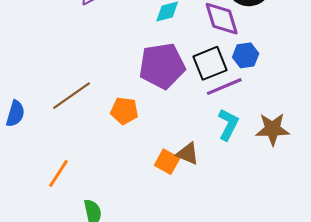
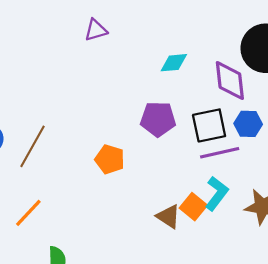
purple pentagon: (162, 66) -> (158, 119), size x0.7
brown line: (71, 96) -> (32, 146), moved, turned -36
orange square: (167, 162) -> (193, 207), moved

